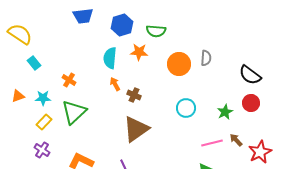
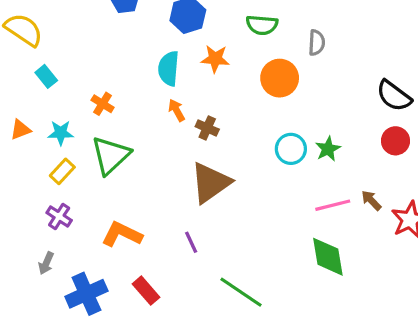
green semicircle: (156, 31) -> (262, 25), moved
gray semicircle: (206, 58) -> (317, 43), moved
green star: (225, 112) -> (328, 149), moved

